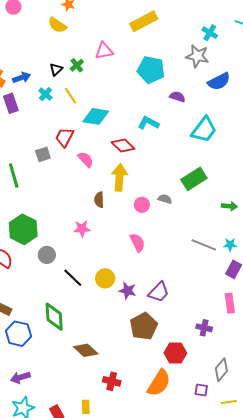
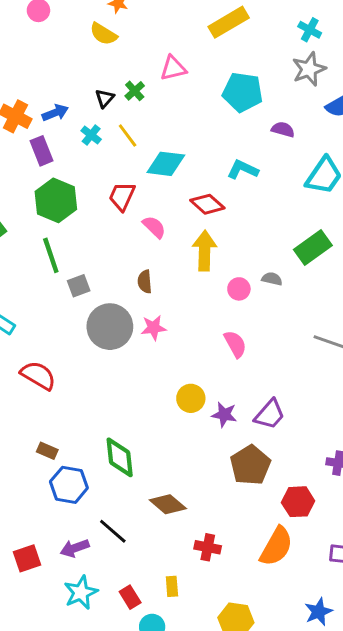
cyan cross: (210, 33) -> (310, 30), moved
gray star: (197, 56) -> (309, 69), turned -30
gray square: (43, 154) -> (79, 286), moved
brown semicircle: (99, 200) -> (145, 282), moved
green hexagon: (23, 229) -> (56, 200), moved
gray circle: (47, 255) -> (110, 327), moved, size x1.8
black line: (73, 278) -> (113, 531), moved

